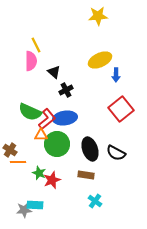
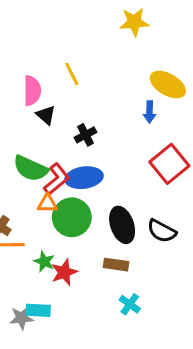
yellow line: (36, 45) -> (72, 74), moved
yellow ellipse: (100, 60) -> (168, 85), moved, turned 55
black triangle: (54, 72) -> (46, 115), moved
blue arrow: (116, 75) -> (150, 112), moved

